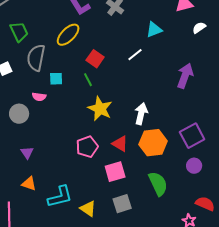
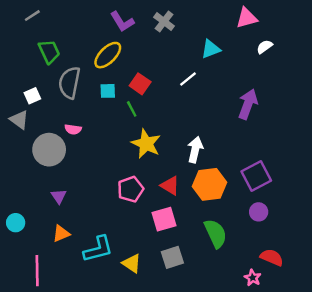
cyan square: (56, 79) -> (108, 91), moved
gray circle: (19, 114) -> (49, 150), size x1.4
orange triangle: (29, 184) -> (61, 233), turned -42

